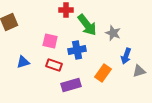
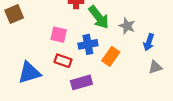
blue arrow: (126, 56) -> (149, 42), moved
blue triangle: (23, 62) -> (29, 73), moved, size x1.6
orange rectangle: (103, 73) -> (111, 56), moved

